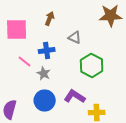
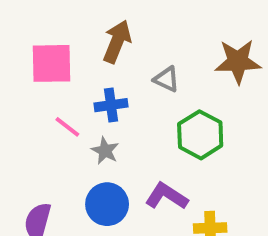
brown star: (111, 16) -> (238, 61), moved
brown arrow: (50, 18) -> (117, 42), size x1.5

